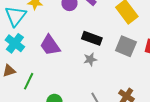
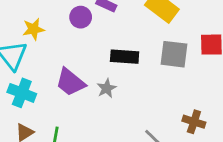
gray star: (90, 59) -> (107, 88), moved

